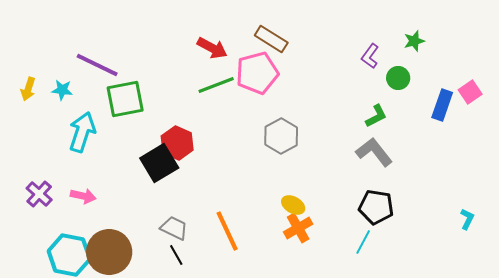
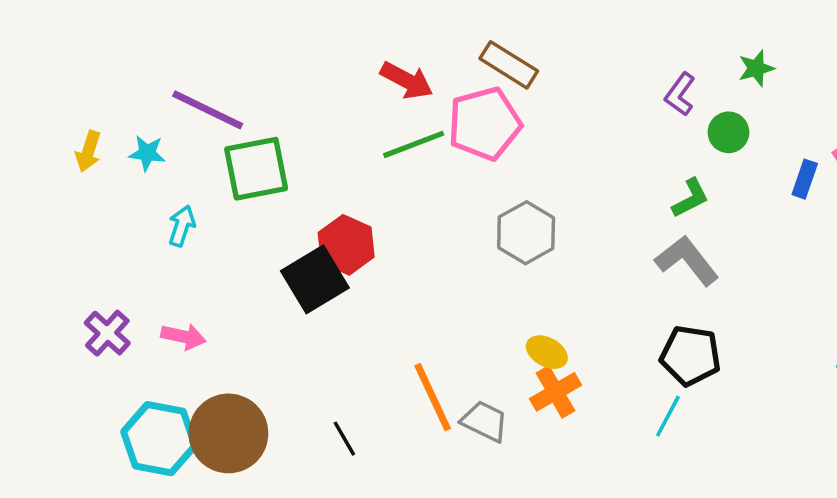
blue rectangle: (442, 105) -> (805, 179), size x0.7
cyan arrow: (82, 132) -> (182, 226), size x0.6
gray trapezoid: (174, 228) -> (485, 421), moved

